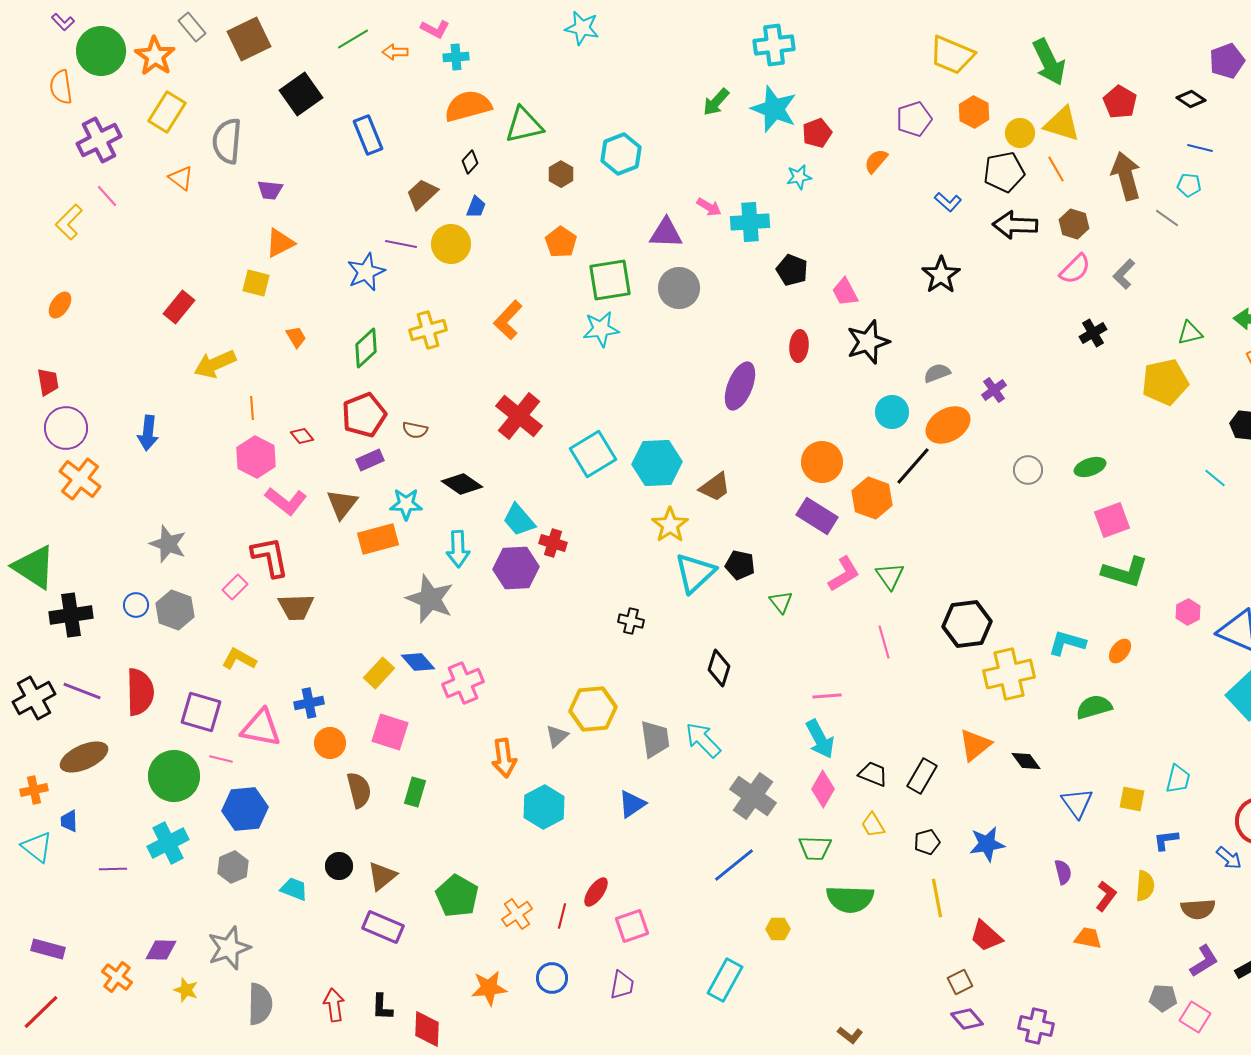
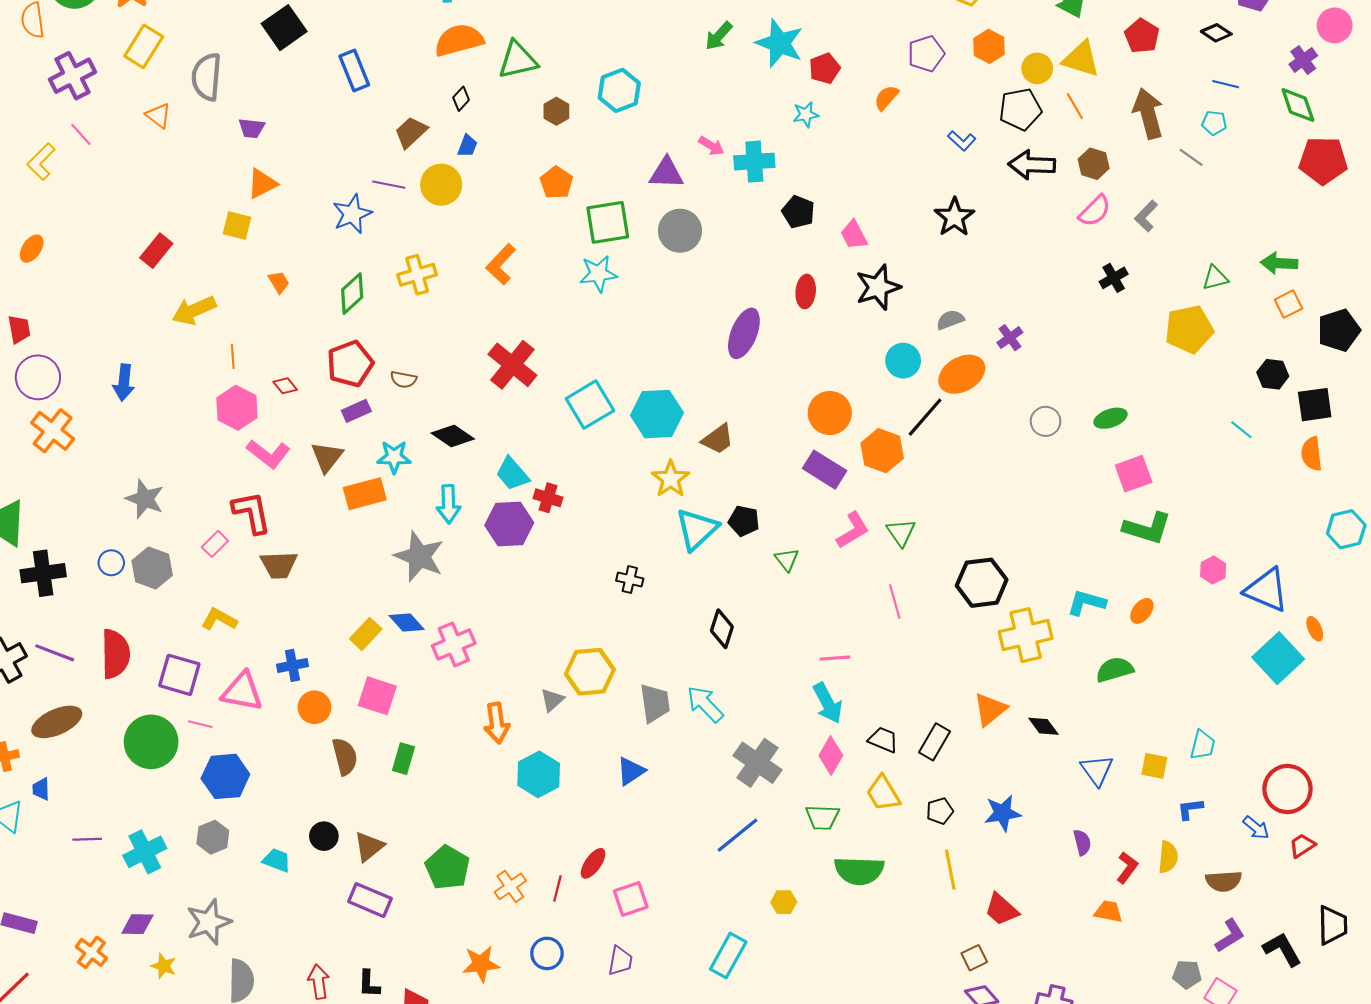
yellow trapezoid: (873, 825) -> (883, 793), size x1.4
cyan cross: (168, 843) -> (145, 852), moved

